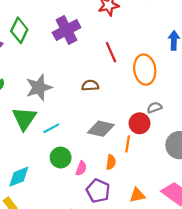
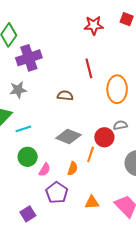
purple cross: (67, 30) -> (29, 58), moved
gray star: (39, 87) -> (18, 90), size x0.7

